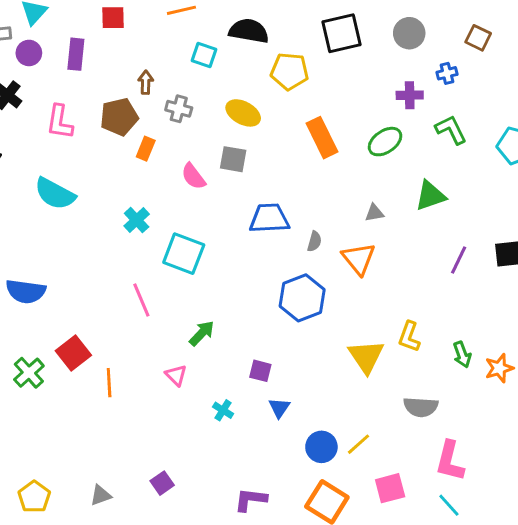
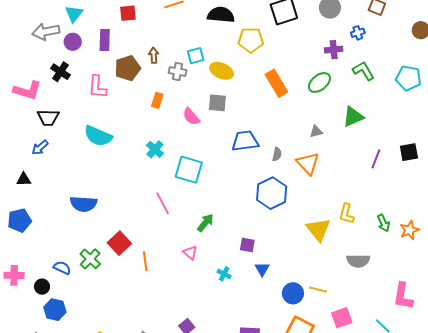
cyan square: (204, 55) -> (196, 56), moved, turned -30
brown pentagon: (119, 117) -> (128, 68), moved
yellow line: (359, 444) -> (318, 289), turned 60
pink L-shape: (450, 461) -> (403, 296), moved

